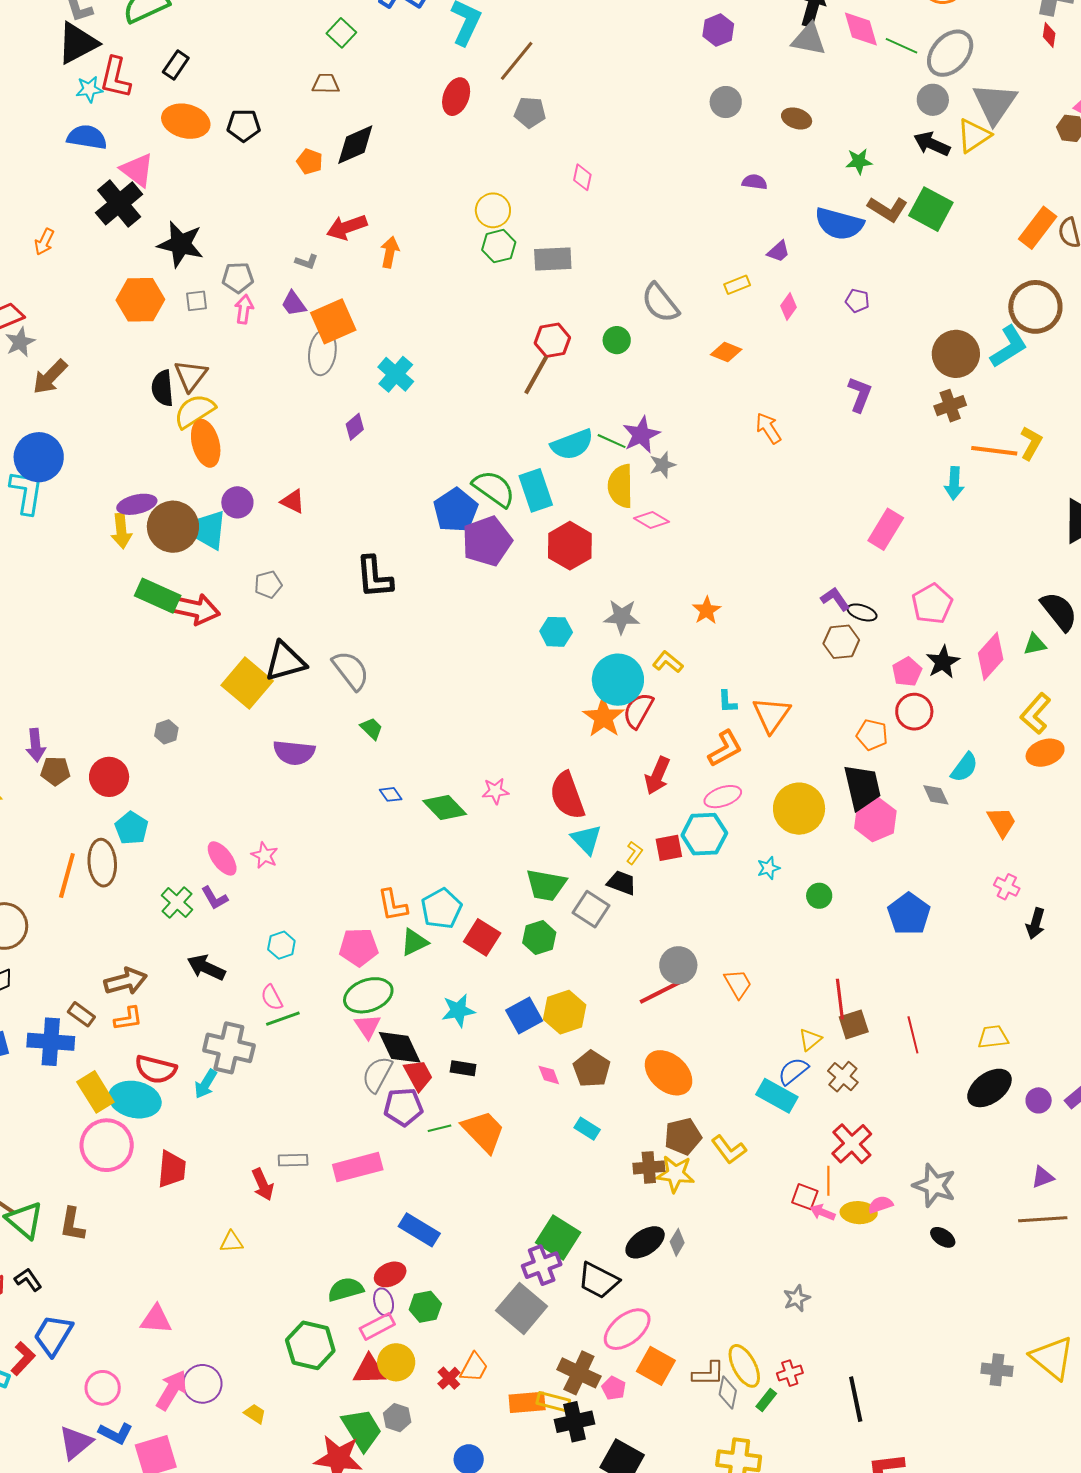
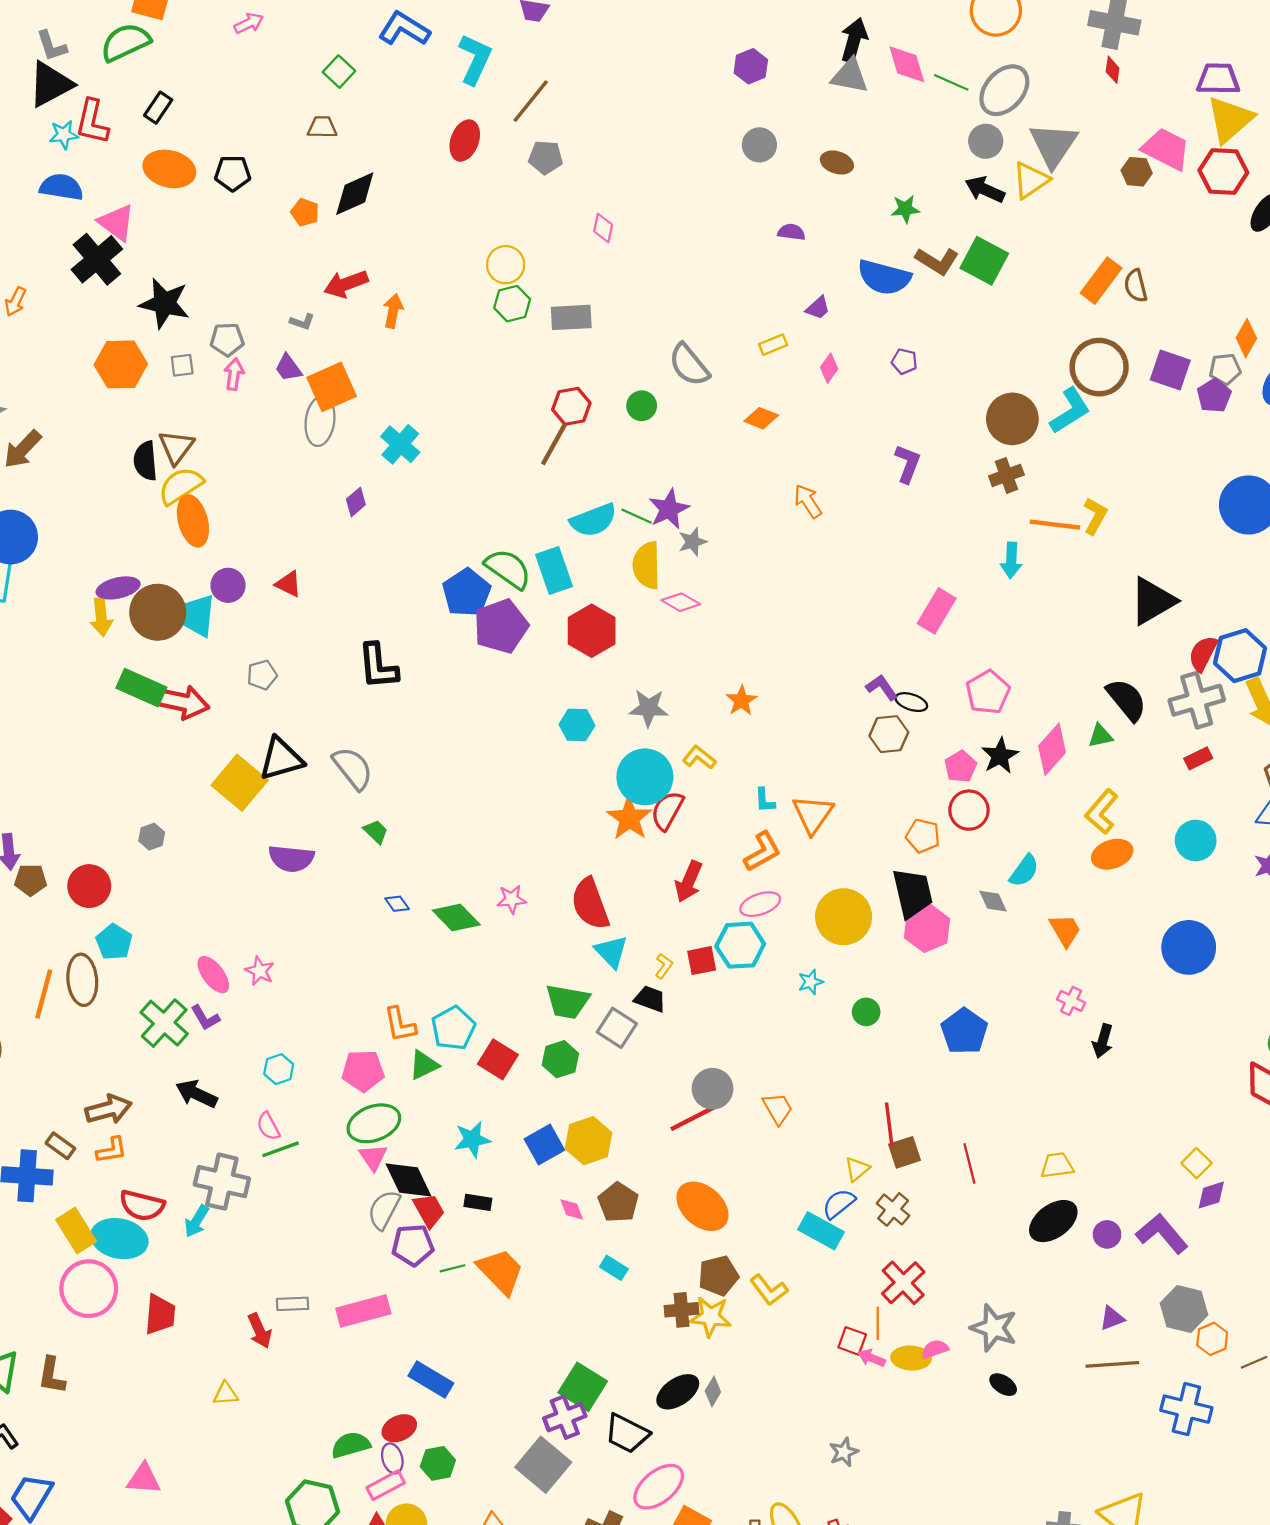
green cross: (177, 903) -> (164, 1023), size x1.4

